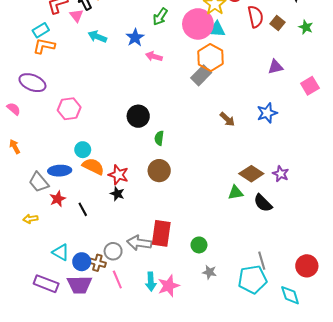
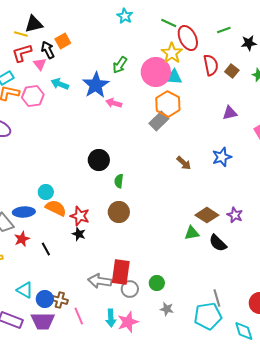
blue star: (135, 38) -> (96, 85), size x1.5
pink hexagon: (69, 109) -> (33, 96), moved
gray circle: (113, 251) -> (130, 289), moved

